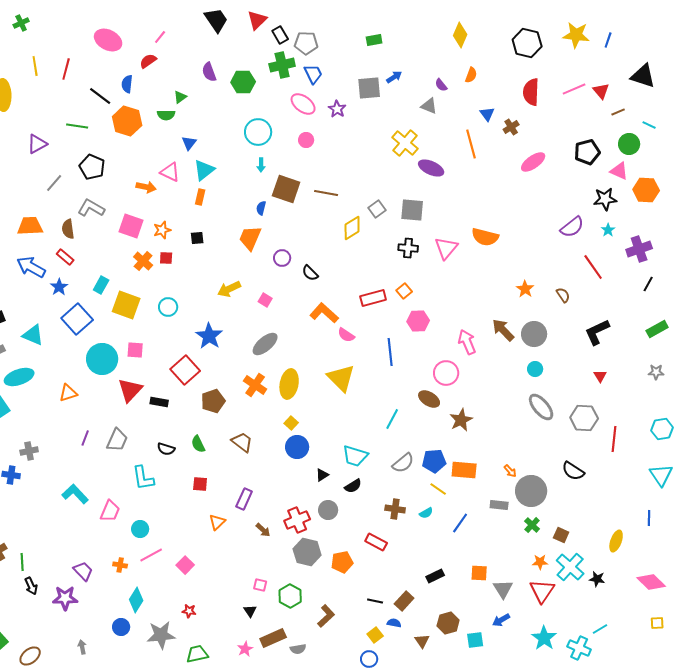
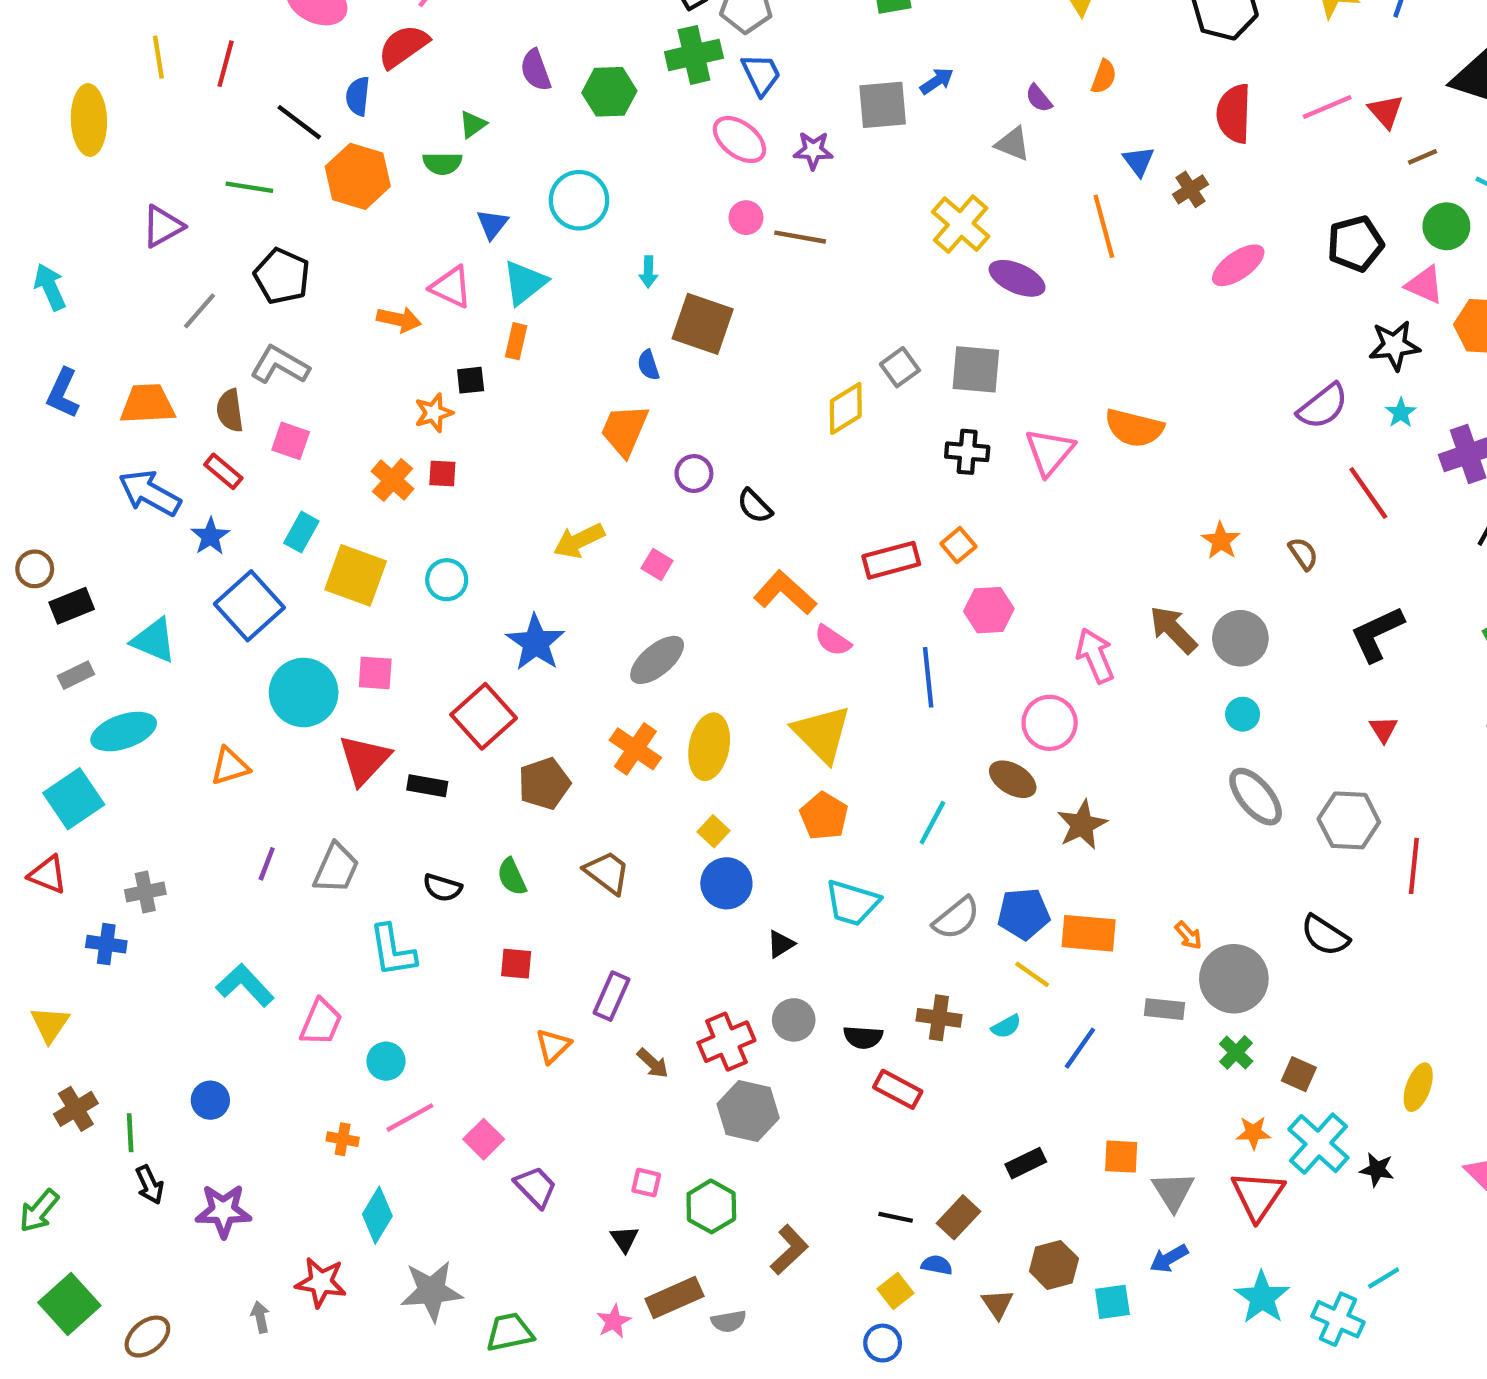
red semicircle: (148, 61) -> (403, 46), size x1.4
purple star: (337, 109) -> (813, 150), turned -30
cyan circle: (258, 132) -> (579, 200), moved
brown line: (326, 193) -> (800, 237), moved
blue semicircle: (261, 208) -> (648, 365), turned -32
pink square: (131, 226) -> (291, 441), moved, size x0.7
black square: (197, 238) -> (471, 380), moved
black semicircle: (353, 486) -> (863, 1037), moved, turned 36
orange pentagon: (342, 562) -> (824, 816), moved, turned -30
purple trapezoid: (83, 571) -> (536, 1187), moved
red star: (189, 611) -> (321, 1282), moved, size x1.6
blue circle: (121, 627) -> (210, 1100), moved

